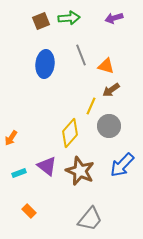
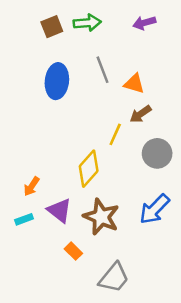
gray circle: (109, 126) -> (157, 153), moved
orange arrow: (11, 138) -> (32, 186), moved
orange rectangle: (29, 211) -> (73, 251), moved

